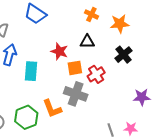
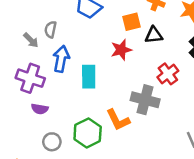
red star: (59, 51) -> (121, 50), turned -30
orange square: (75, 68) -> (132, 22), moved

